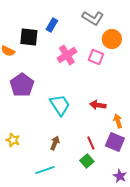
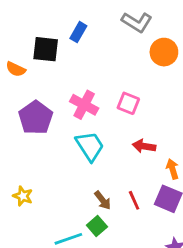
pink cross: (67, 55) -> (84, 105), moved, turned -30
pink square: (96, 57) -> (128, 103), moved
brown arrow: (55, 143) -> (103, 200), moved, turned 120
green square: (87, 161) -> (97, 226), moved

